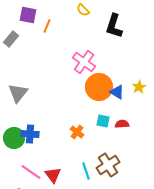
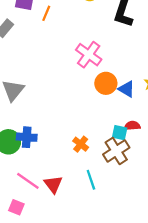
orange circle: (99, 87) -> (106, 83), size x0.7
cyan square: (103, 121) -> (120, 133), moved
orange cross: (77, 132) -> (81, 144), moved
brown cross: (108, 165) -> (116, 151), moved

